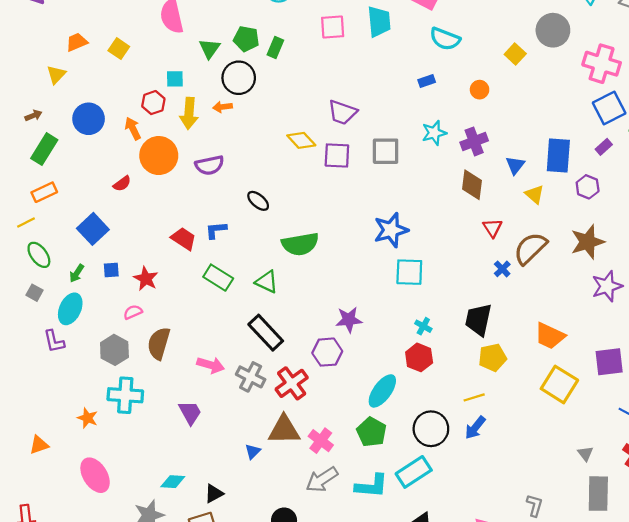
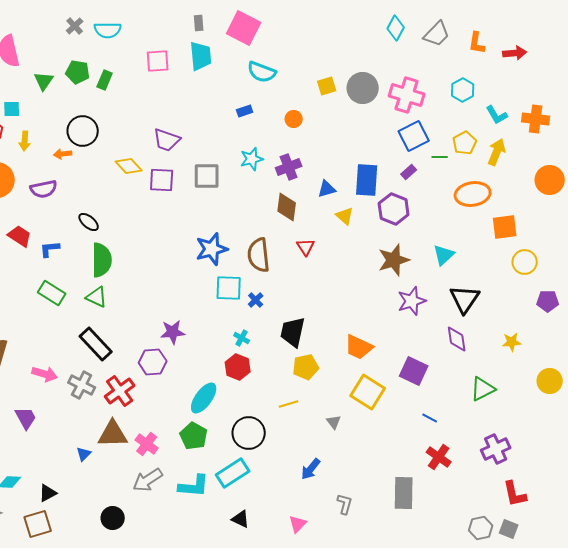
gray circle: (553, 30) -> (363, 88), moved
yellow square: (515, 54) -> (327, 86), turned 30
black circle: (239, 78) -> (83, 131), moved
orange arrow: (222, 107) -> (63, 154), moved
yellow arrow: (189, 113) -> (25, 141), size x0.7
blue triangle: (515, 165) -> (327, 189), turned 36
purple hexagon: (588, 187) -> (394, 209), size x1.4
red trapezoid: (184, 239) -> (20, 236), moved
green semicircle: (300, 244) -> (102, 260), moved, turned -80
brown semicircle: (530, 248) -> (259, 255), moved, turned -52
blue cross: (502, 269) -> (256, 300), moved
purple square: (609, 362) -> (414, 371), turned 32
blue arrow: (475, 428) -> (311, 469), moved
gray triangle: (585, 454) -> (334, 422), moved

